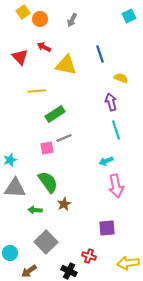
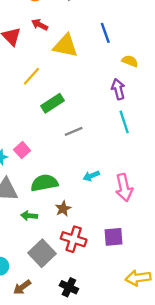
yellow line: (37, 91) -> (31, 76), turned -42
gray line: (64, 138) -> (74, 131), moved
pink square: (47, 148) -> (22, 150), moved, turned -32
cyan arrow: (106, 161) -> (91, 176), moved
green semicircle: (48, 182) -> (44, 183), turned -65
red cross: (89, 256) -> (74, 239), moved, size x1.5

